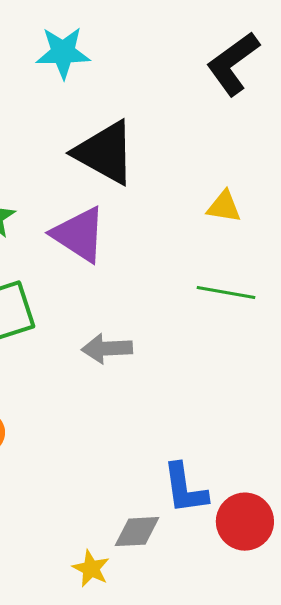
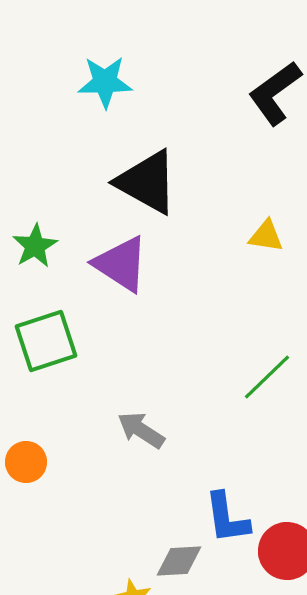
green line: (226, 293) -> (267, 377), moved, turned -54
gray arrow: (107, 349) -> (141, 430), moved, turned 36

